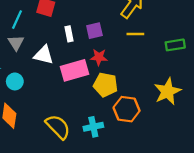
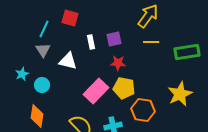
green rectangle: (175, 45) -> (187, 52), size x1.4
pink rectangle: (75, 70) -> (96, 91), moved, turned -30

